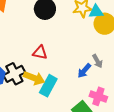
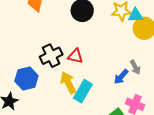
black cross: (14, 74) -> (51, 56), moved
yellow arrow: (34, 78) -> (68, 83), turned -140

